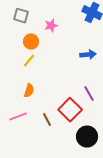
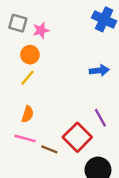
pink star: (51, 26) -> (41, 30), moved
pink line: (18, 117) -> (25, 138), moved, turned 36
brown line: (47, 120) -> (49, 149), turned -40

